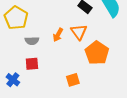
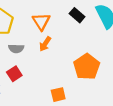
orange triangle: (79, 32) -> (41, 22), moved
red square: (32, 64) -> (14, 74), turned -32

